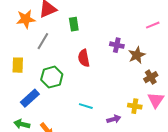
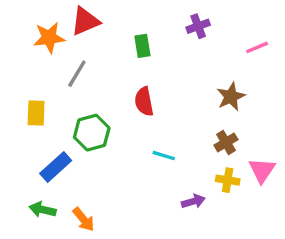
green rectangle: (74, 24) -> (142, 46), moved
purple cross: (117, 45) -> (198, 26), moved, turned -32
brown cross: (151, 77) -> (226, 142), moved
cyan line: (86, 106) -> (164, 156), moved

